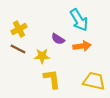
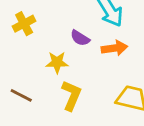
brown line: (18, 49) -> (21, 95), moved
yellow L-shape: (52, 79) -> (71, 95), turned 30

